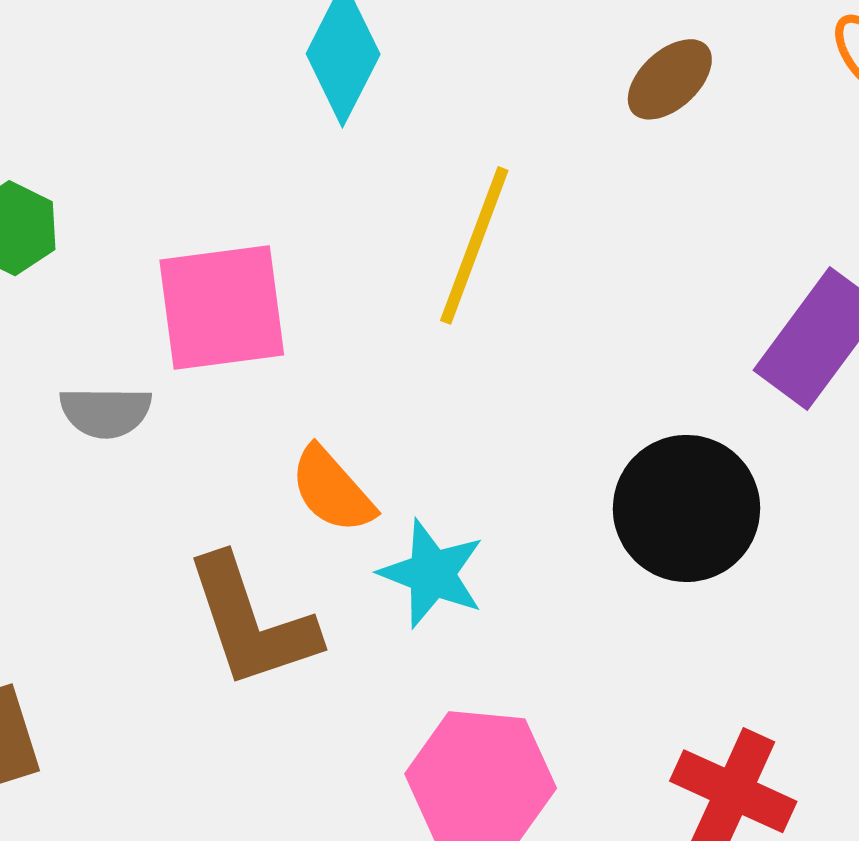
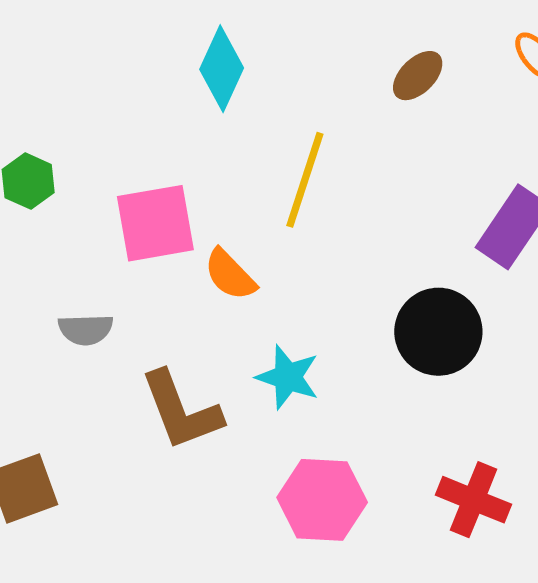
gray semicircle: (106, 412) -> (86, 329), moved
orange semicircle: (332, 490) -> (230, 275), moved

